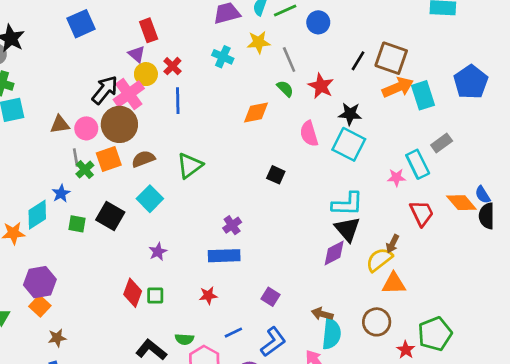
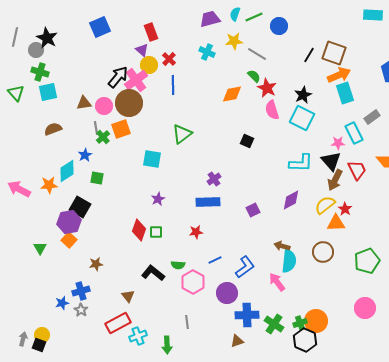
gray line: (289, 59) -> (257, 54), turned -36
red star: (321, 86) -> (267, 88), moved
cyan rectangle: (423, 95) -> (345, 93), moved
black star: (350, 114) -> (303, 95), turned -30
brown semicircle: (143, 159) -> (53, 129), moved
cyan square: (150, 199) -> (152, 159), turned -36
black square: (110, 216) -> (80, 207), moved
black triangle: (347, 229) -> (331, 161), moved
brown arrow: (392, 244) -> (335, 180), moved, size x1.5
purple square: (271, 297) -> (253, 210), moved, turned 32
brown star: (57, 338) -> (96, 264), moved
red star: (406, 350) -> (345, 209), moved

